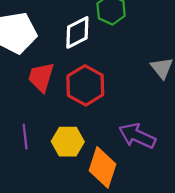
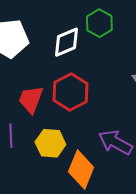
red trapezoid: (41, 77) -> (31, 99), moved

